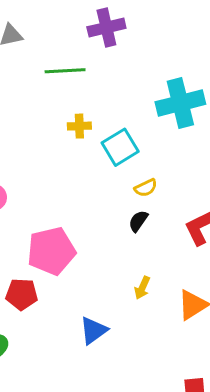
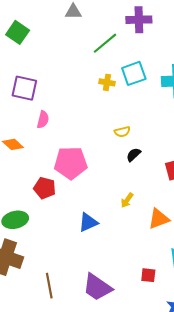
green line: (65, 71) -> (105, 43), turned -48
cyan square: (120, 147) -> (134, 73), moved
yellow semicircle: (146, 188) -> (122, 132), moved

